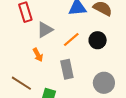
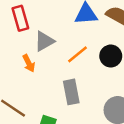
orange arrow: (38, 55) -> (29, 63), moved

